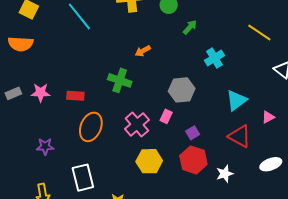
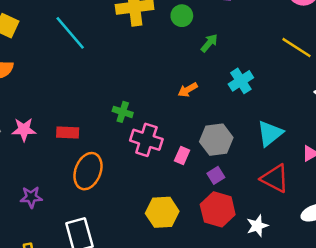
orange arrow: (143, 51) -> (188, 90), moved
green cross: (120, 80) -> (123, 112), size x0.7
gray hexagon: (182, 90) -> (216, 140), moved
pink cross: (137, 124) -> (146, 140), moved, turned -30

